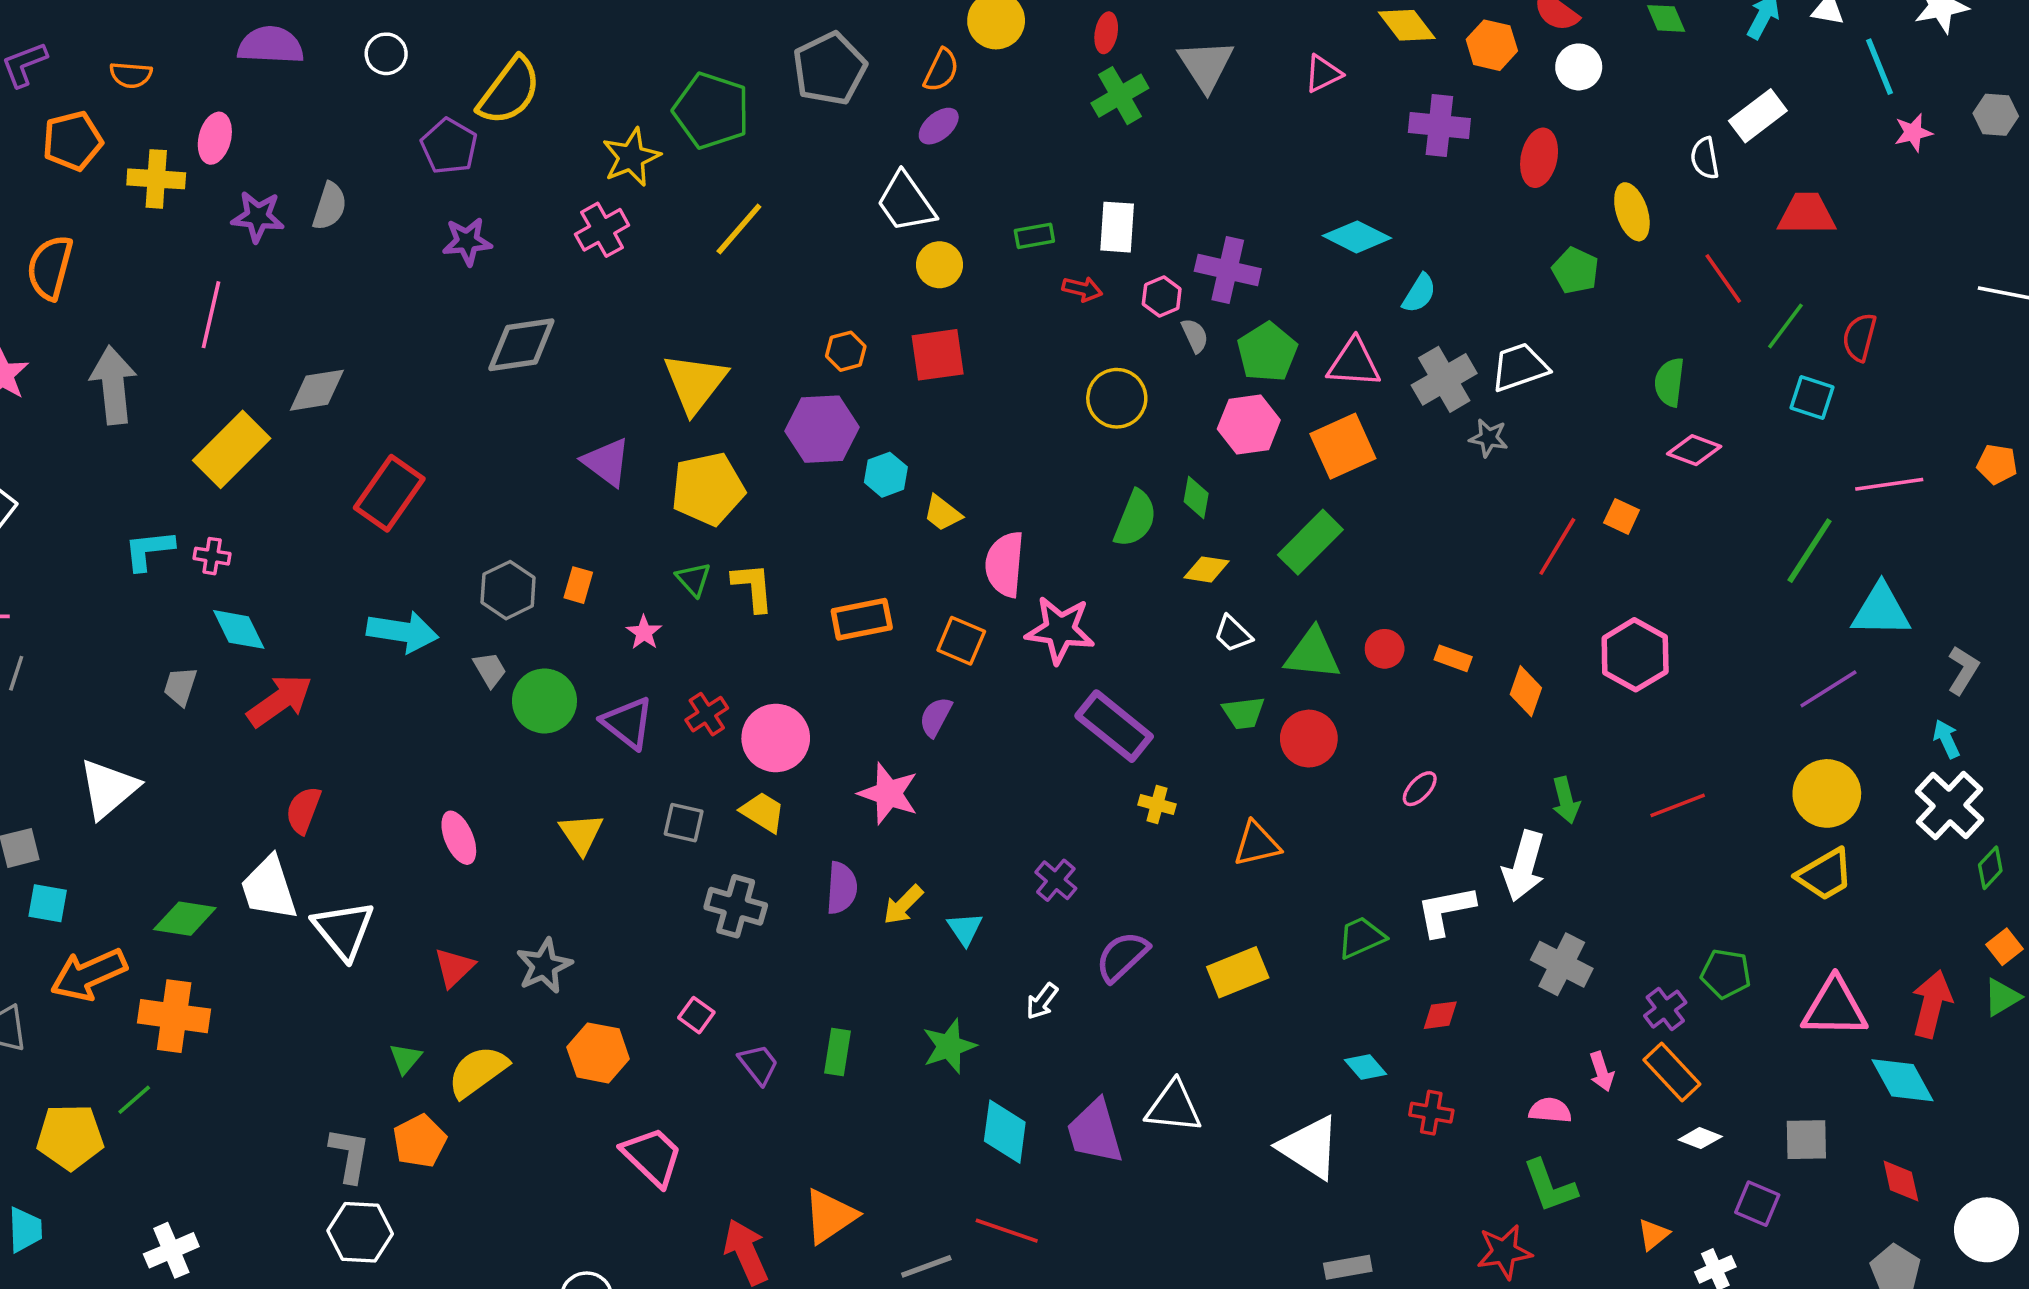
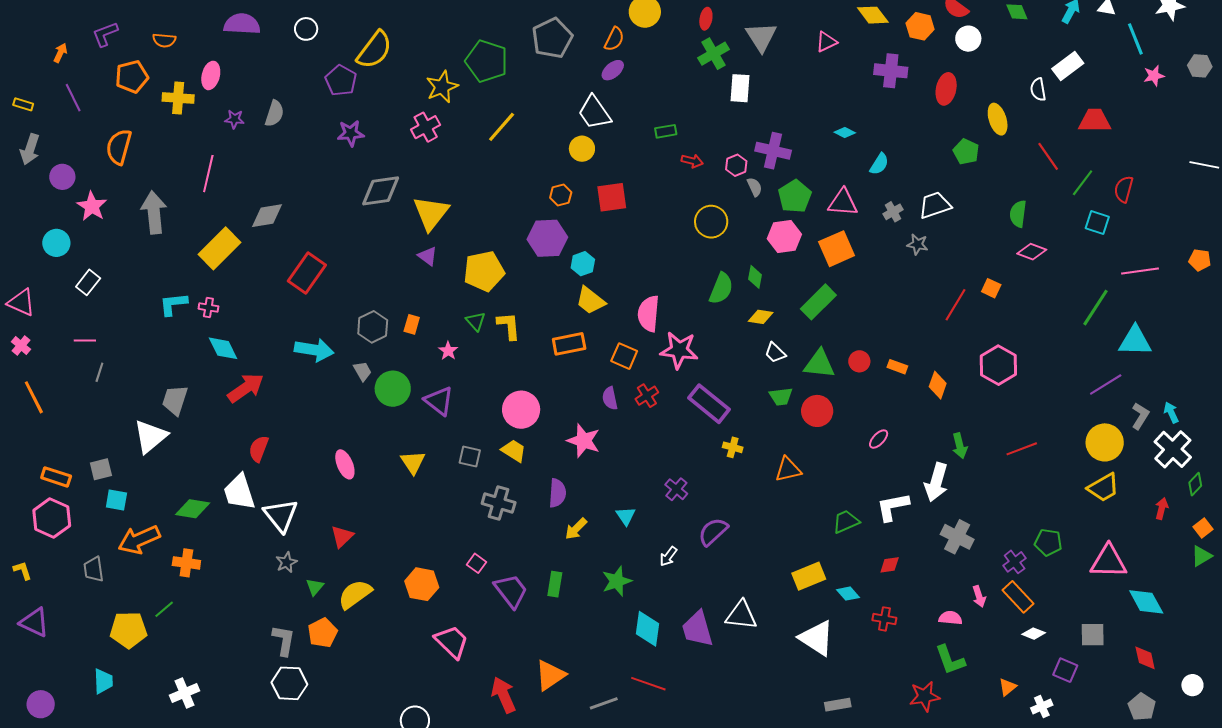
purple star: (258, 217) -> (234, 119), size x0.7
white rectangle: (1117, 227) -> (740, 88), moved
cyan diamond: (1357, 237) -> (845, 133), size x0.6
yellow circle: (940, 265) -> (582, 149), moved
gray cross: (1444, 379) -> (893, 212), size x0.6
yellow triangle: (695, 383) -> (431, 213), moved
purple triangle: (606, 462) -> (428, 256), size x0.7
yellow trapezoid: (942, 513) -> (590, 301), moved, size x1.4
gray L-shape: (1963, 670) -> (1140, 416), moved
gray trapezoid: (180, 686) -> (175, 400), moved, size x1.4
red cross: (707, 714) -> (647, 396), moved
purple semicircle: (936, 717) -> (610, 398), turned -40
yellow arrow: (903, 905) -> (576, 529), moved
gray star: (544, 966) -> (286, 562), moved, size x0.7
yellow rectangle: (1238, 972) -> (809, 576), moved
red arrow: (1932, 1004) -> (1162, 509), moved, size x0.6
orange cross: (174, 1016) -> (186, 563), size x0.7
purple trapezoid: (759, 1064) -> (511, 591), size x1.5
white circle: (1986, 1230) -> (1192, 685), size x0.6

